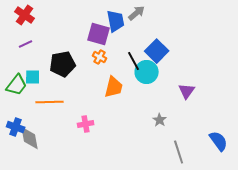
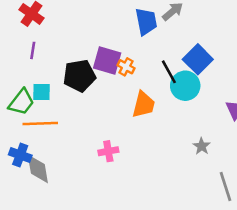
purple square: (99, 34) -> (107, 61), moved
purple line: (26, 44) -> (33, 50), turned -56
orange line: (50, 102) -> (40, 124), moved

